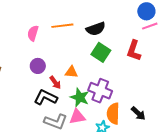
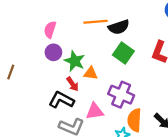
orange line: (62, 26) -> (96, 22), moved
purple circle: (38, 66) -> (53, 52), moved
green star: (80, 97) -> (75, 61), moved
pink triangle: (77, 117) -> (95, 111), moved

